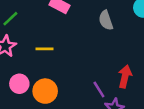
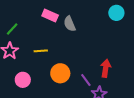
gray semicircle: (106, 20) -> (70, 24), moved
orange circle: (45, 91) -> (60, 73), moved

